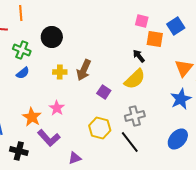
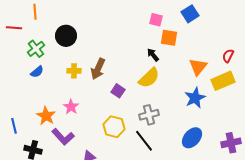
blue square: (176, 26) -> (190, 14), moved
green cross: (22, 50) -> (36, 49), turned 30

